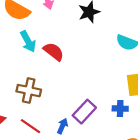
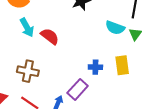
blue cross: (120, 109) -> (95, 67), moved

